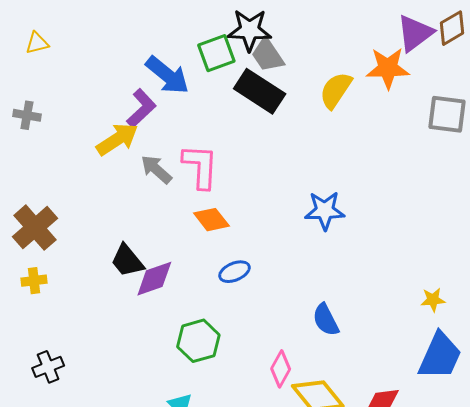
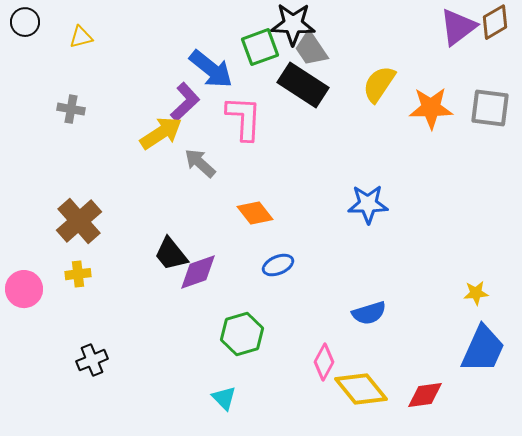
orange star: (388, 68) -> (431, 108), moved
pink L-shape: (200, 166) -> (244, 118), moved
blue semicircle: (326, 320) -> (369, 313), turned -80

